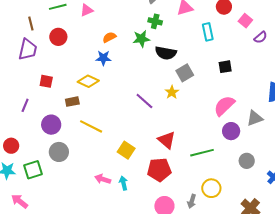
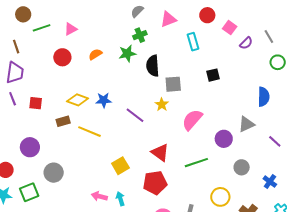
green cross: (155, 21) -> (140, 35), turned -32
red circle: (58, 37) -> (62, 57), moved
black semicircle: (166, 53) -> (153, 66), turned 80
blue star: (103, 58) -> (104, 100), moved
gray square: (185, 73) -> (173, 84), turned 30
purple line: (25, 105) -> (13, 99), moved, turned -40
pink semicircle: (224, 106) -> (192, 120), moved
purple circle: (51, 125) -> (30, 147), moved
yellow line: (91, 126) -> (89, 132), moved
yellow square: (126, 150) -> (120, 166), turned 30
yellow circle: (211, 188) -> (220, 197), moved

